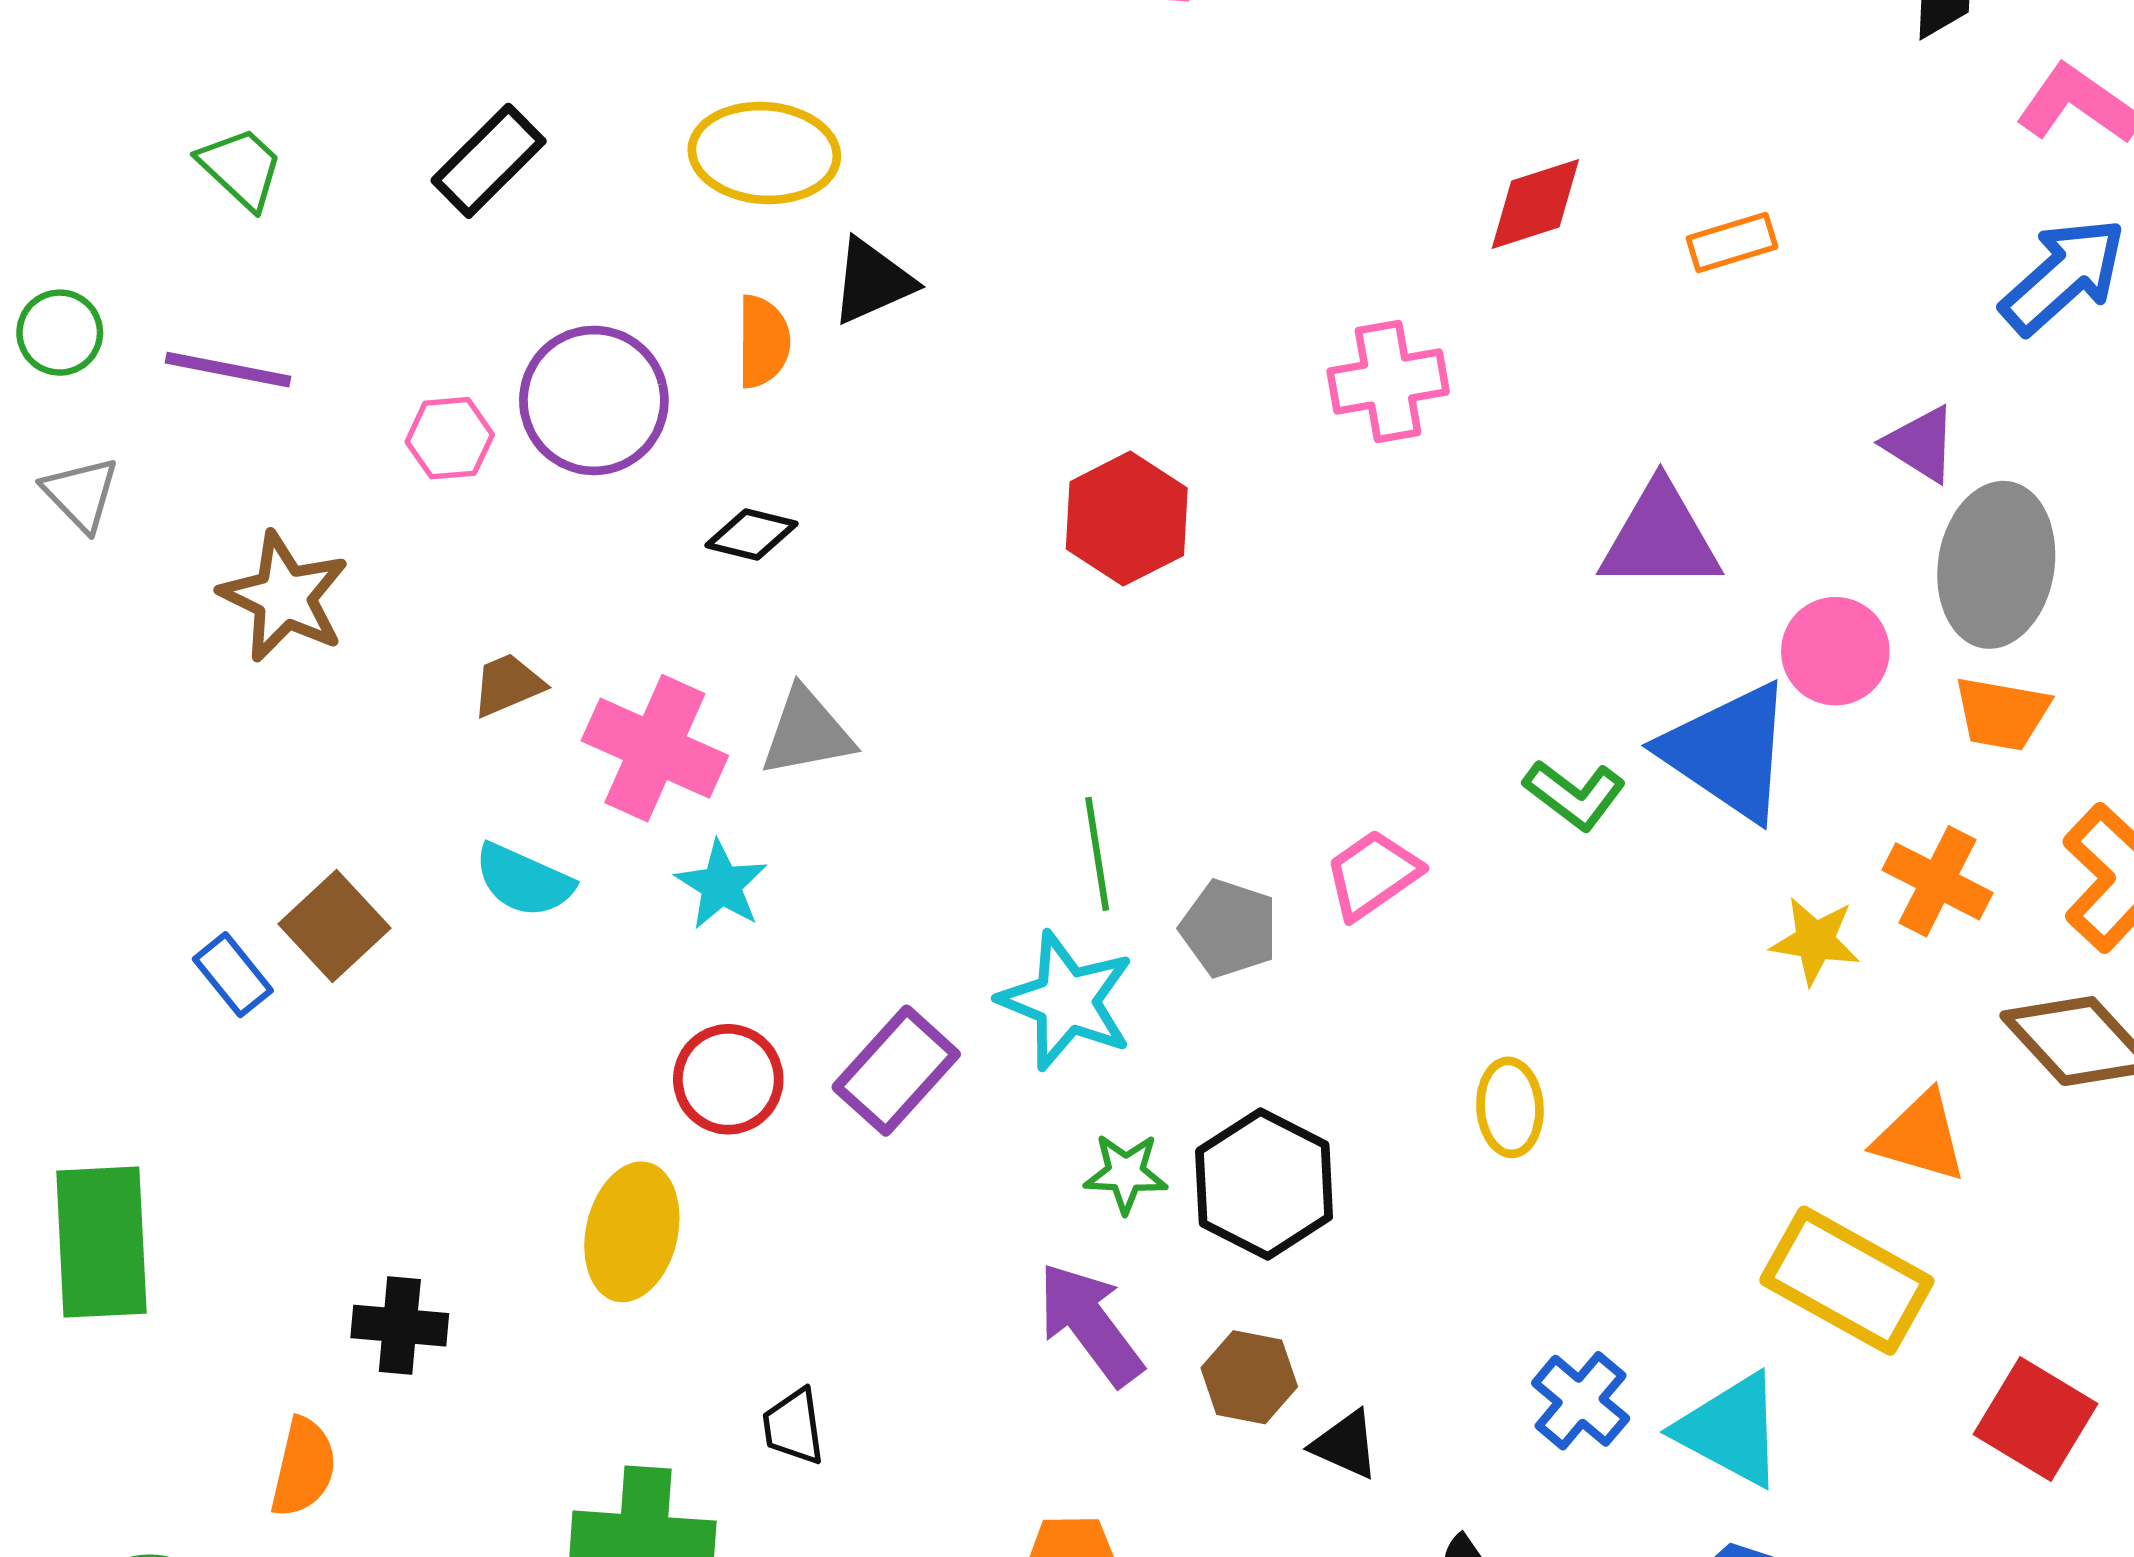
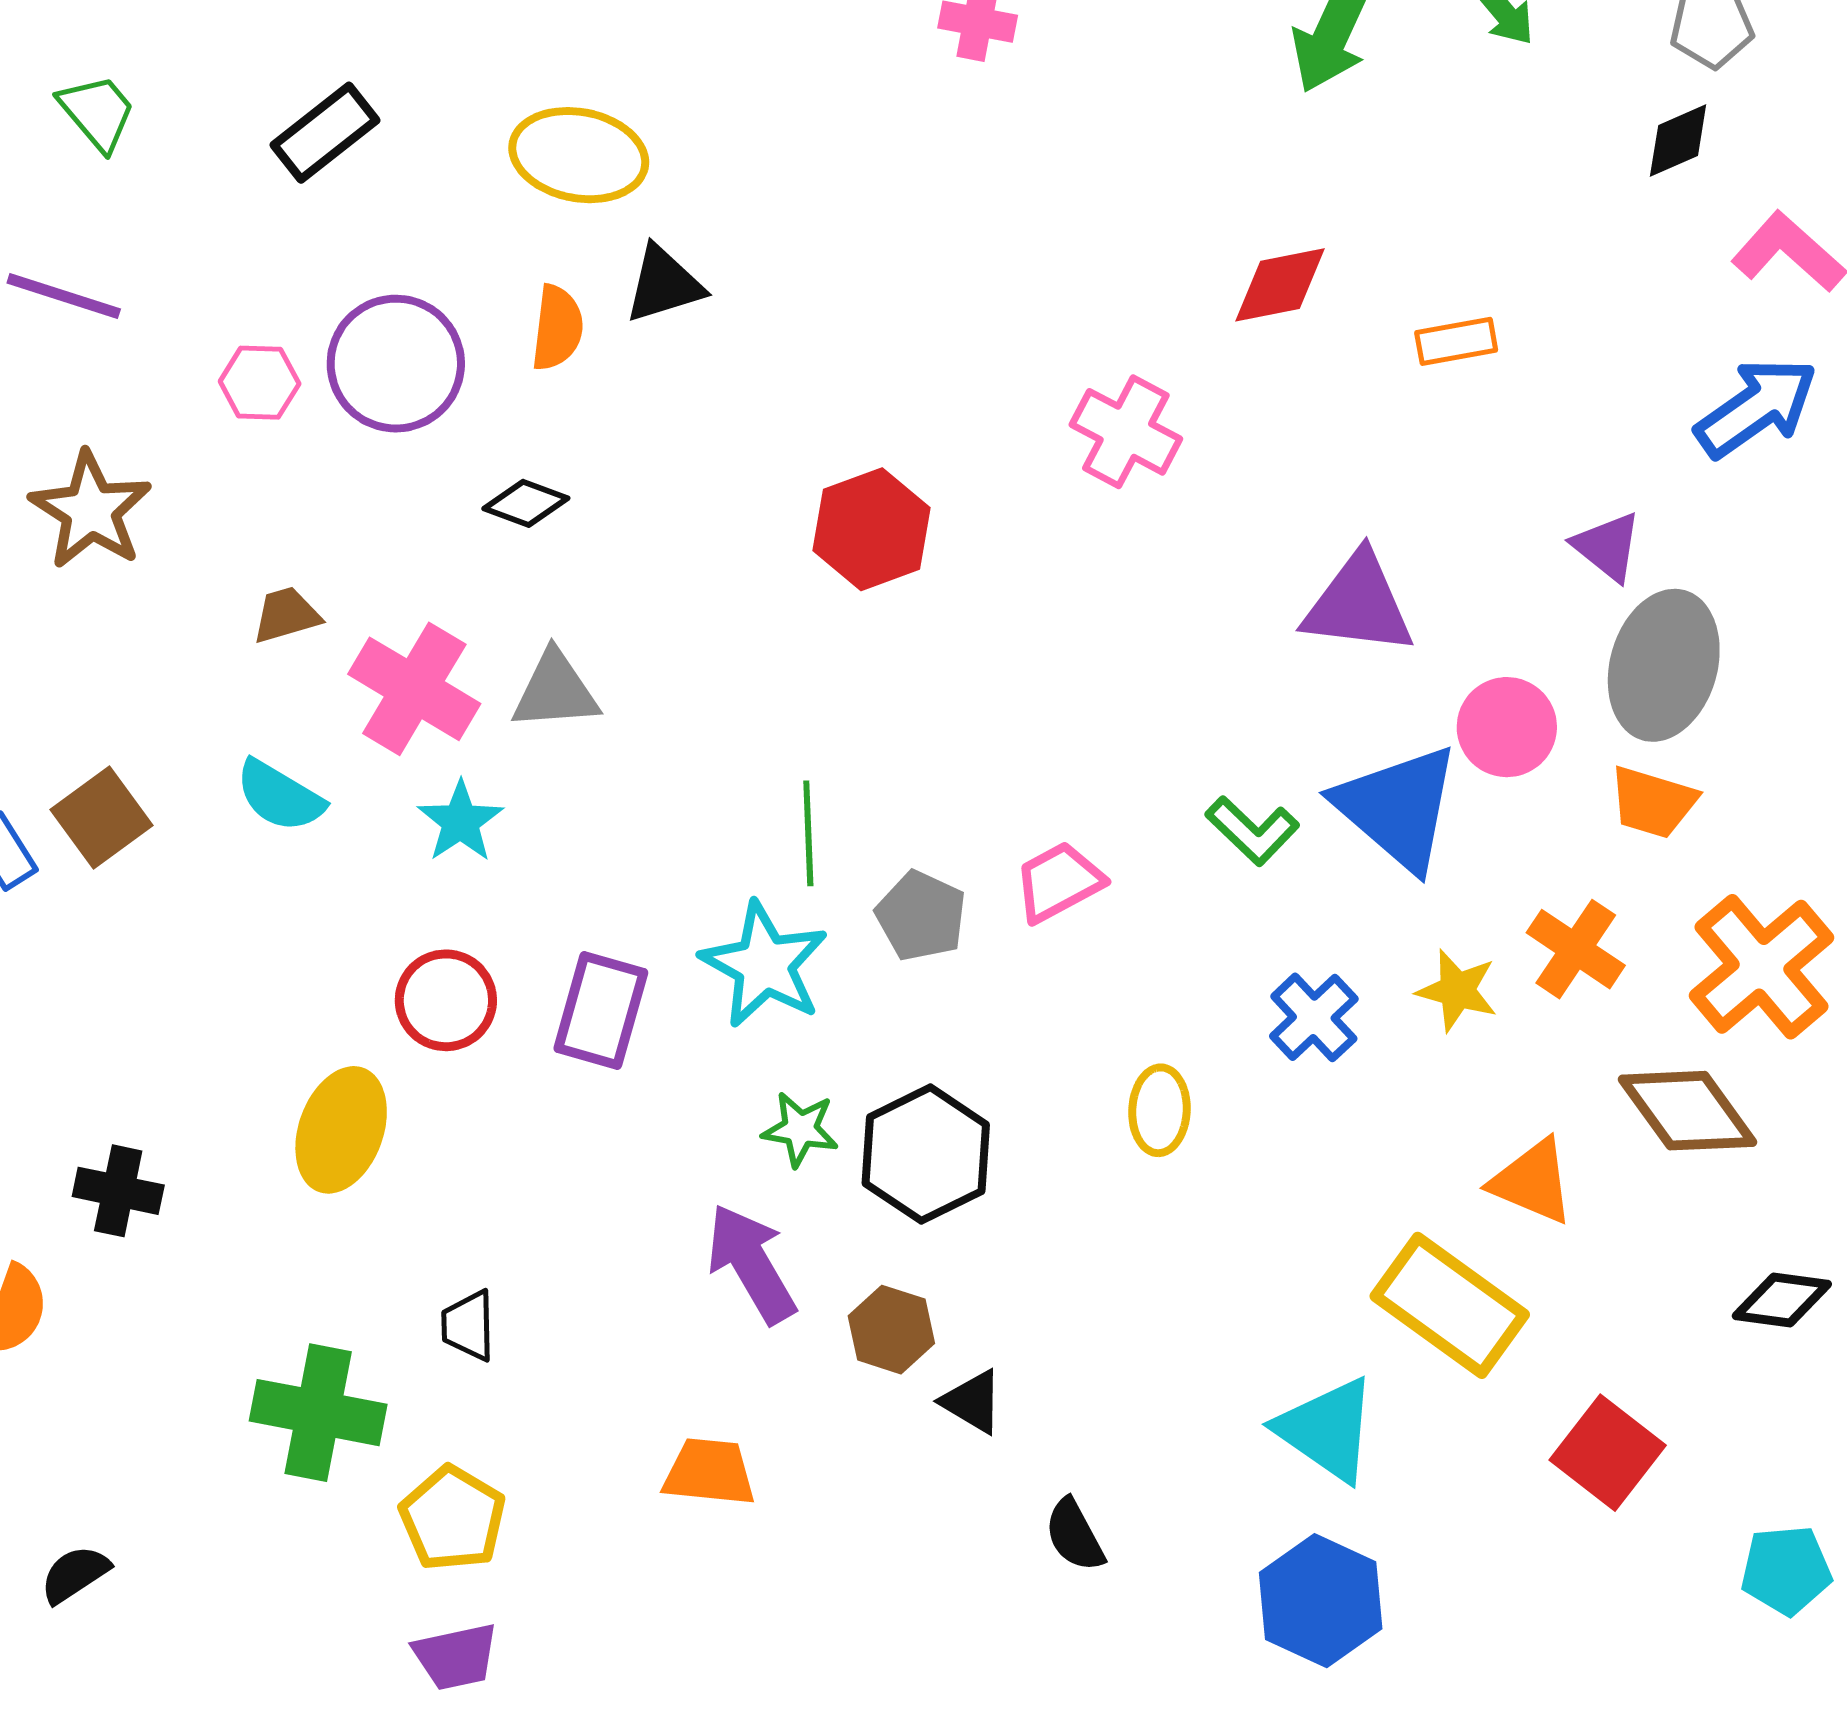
pink cross: (1388, 382) -> (1126, 432), turned 31
purple rectangle: (896, 1071) -> (601, 1010), turned -33
blue cross: (1581, 1401) -> (1314, 1017), moved

